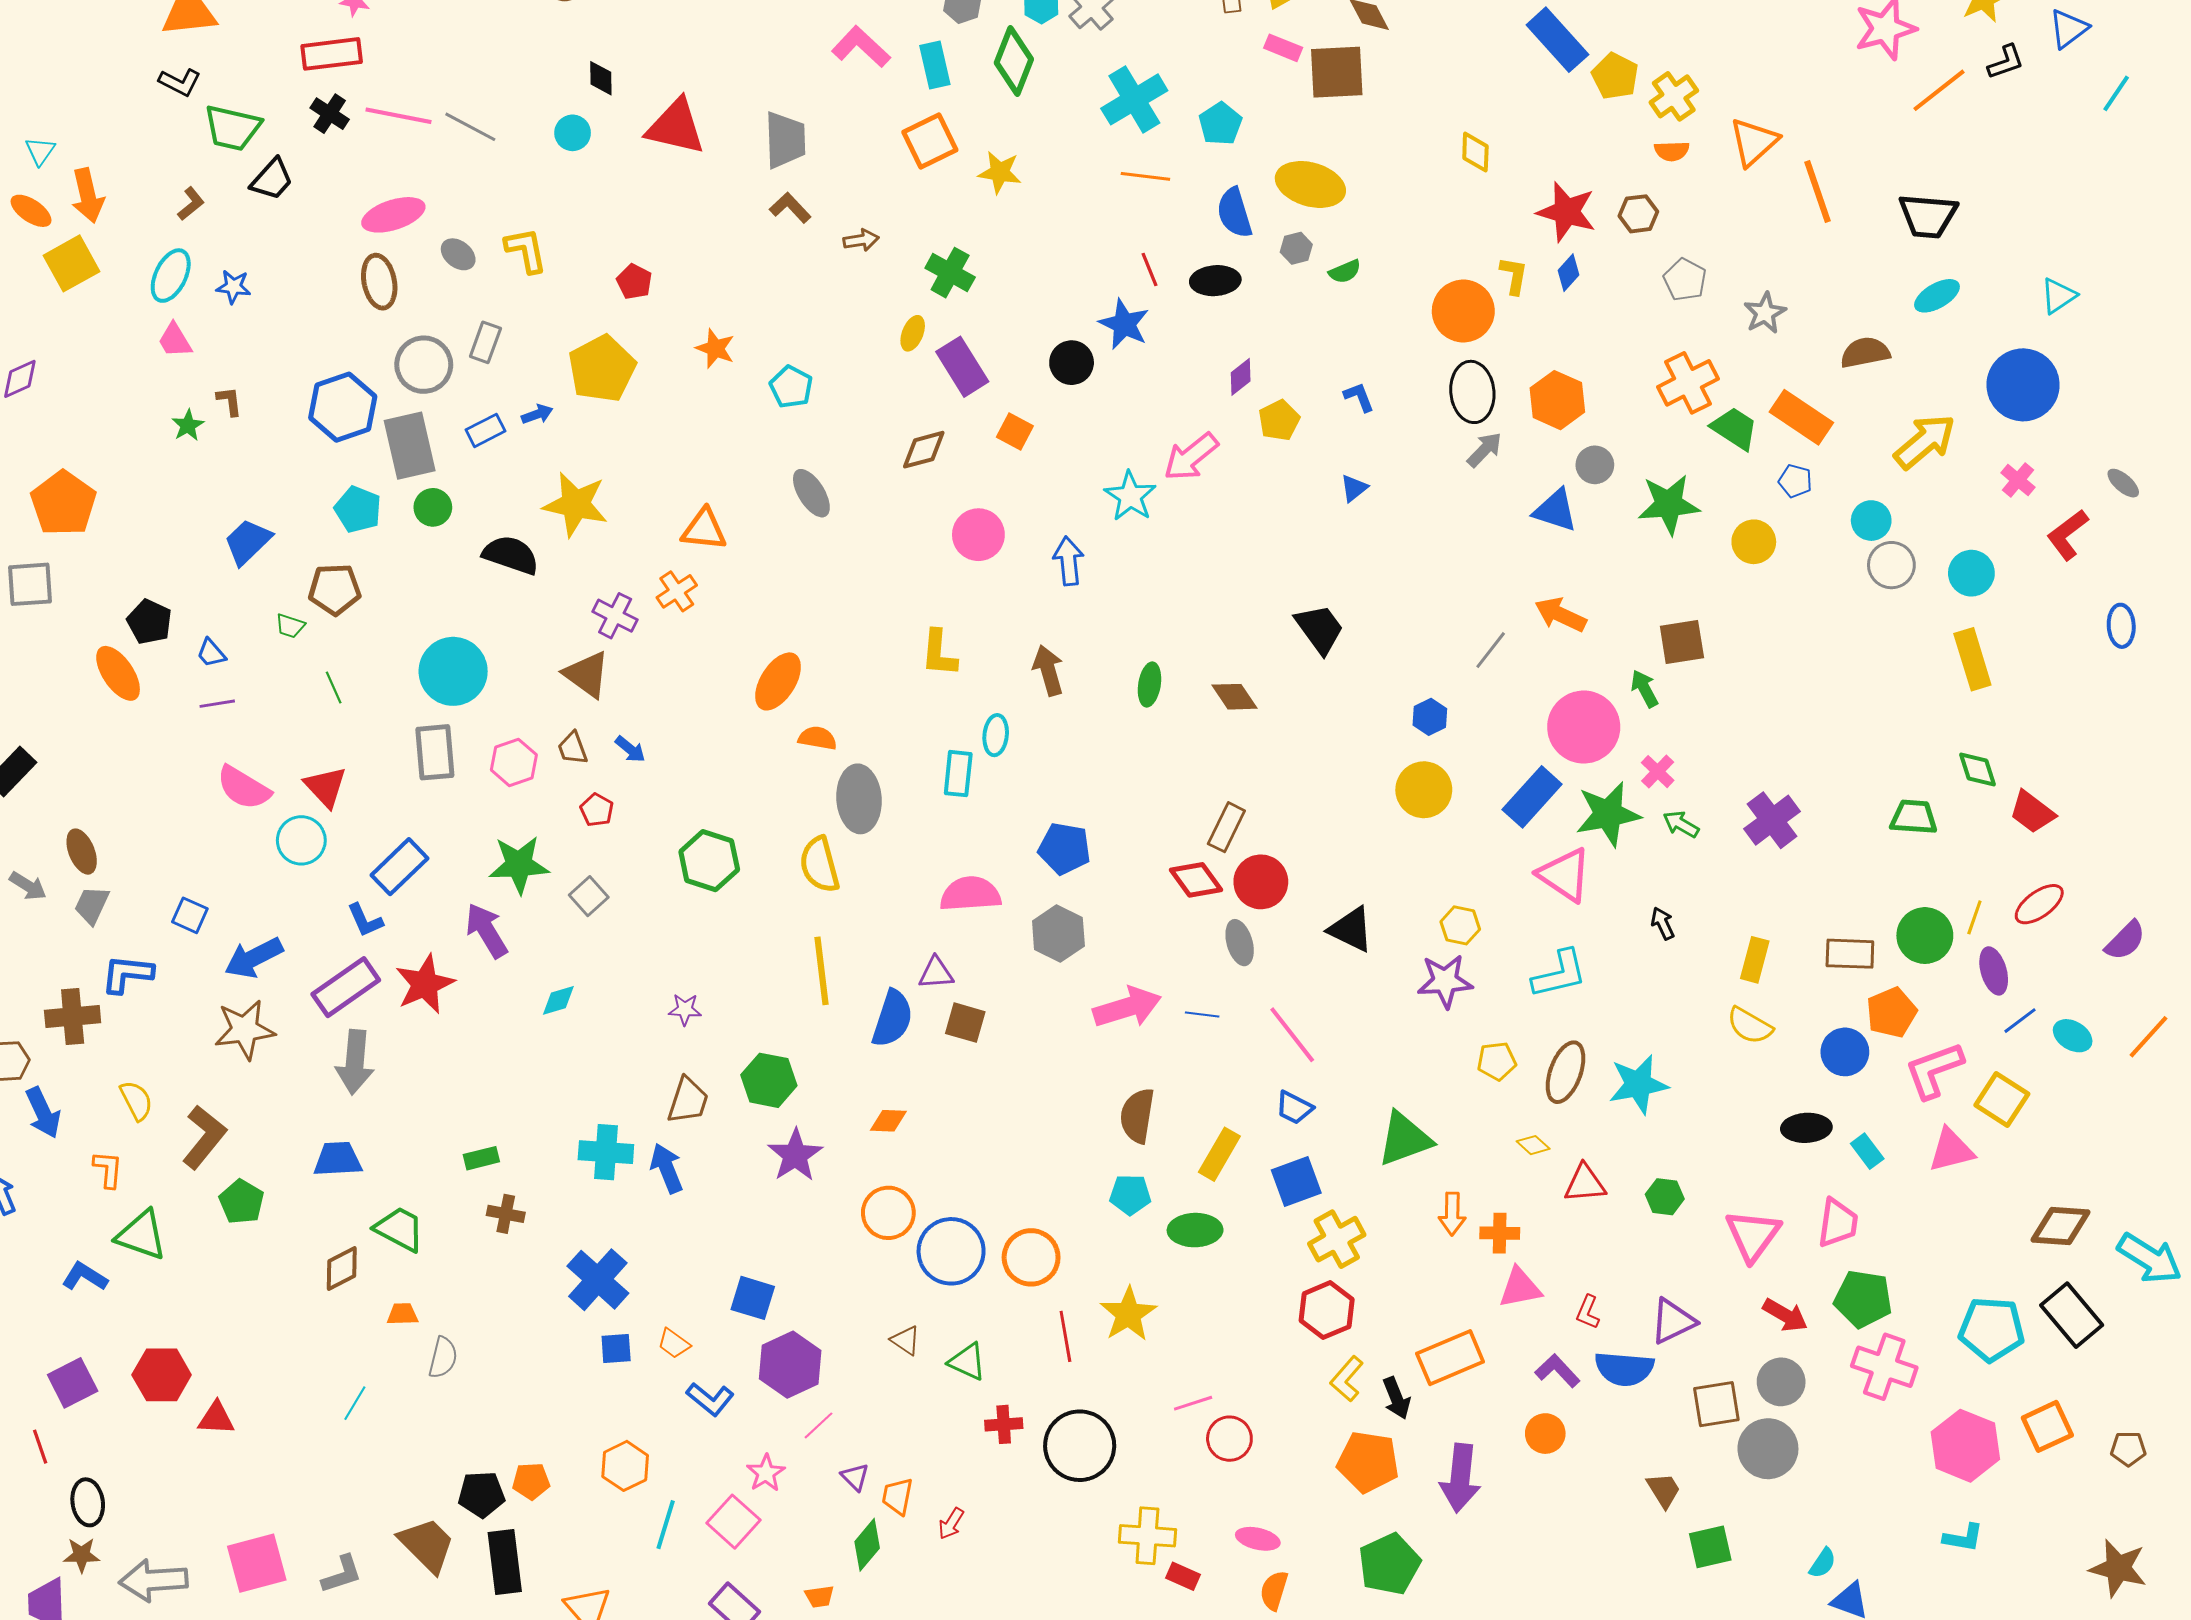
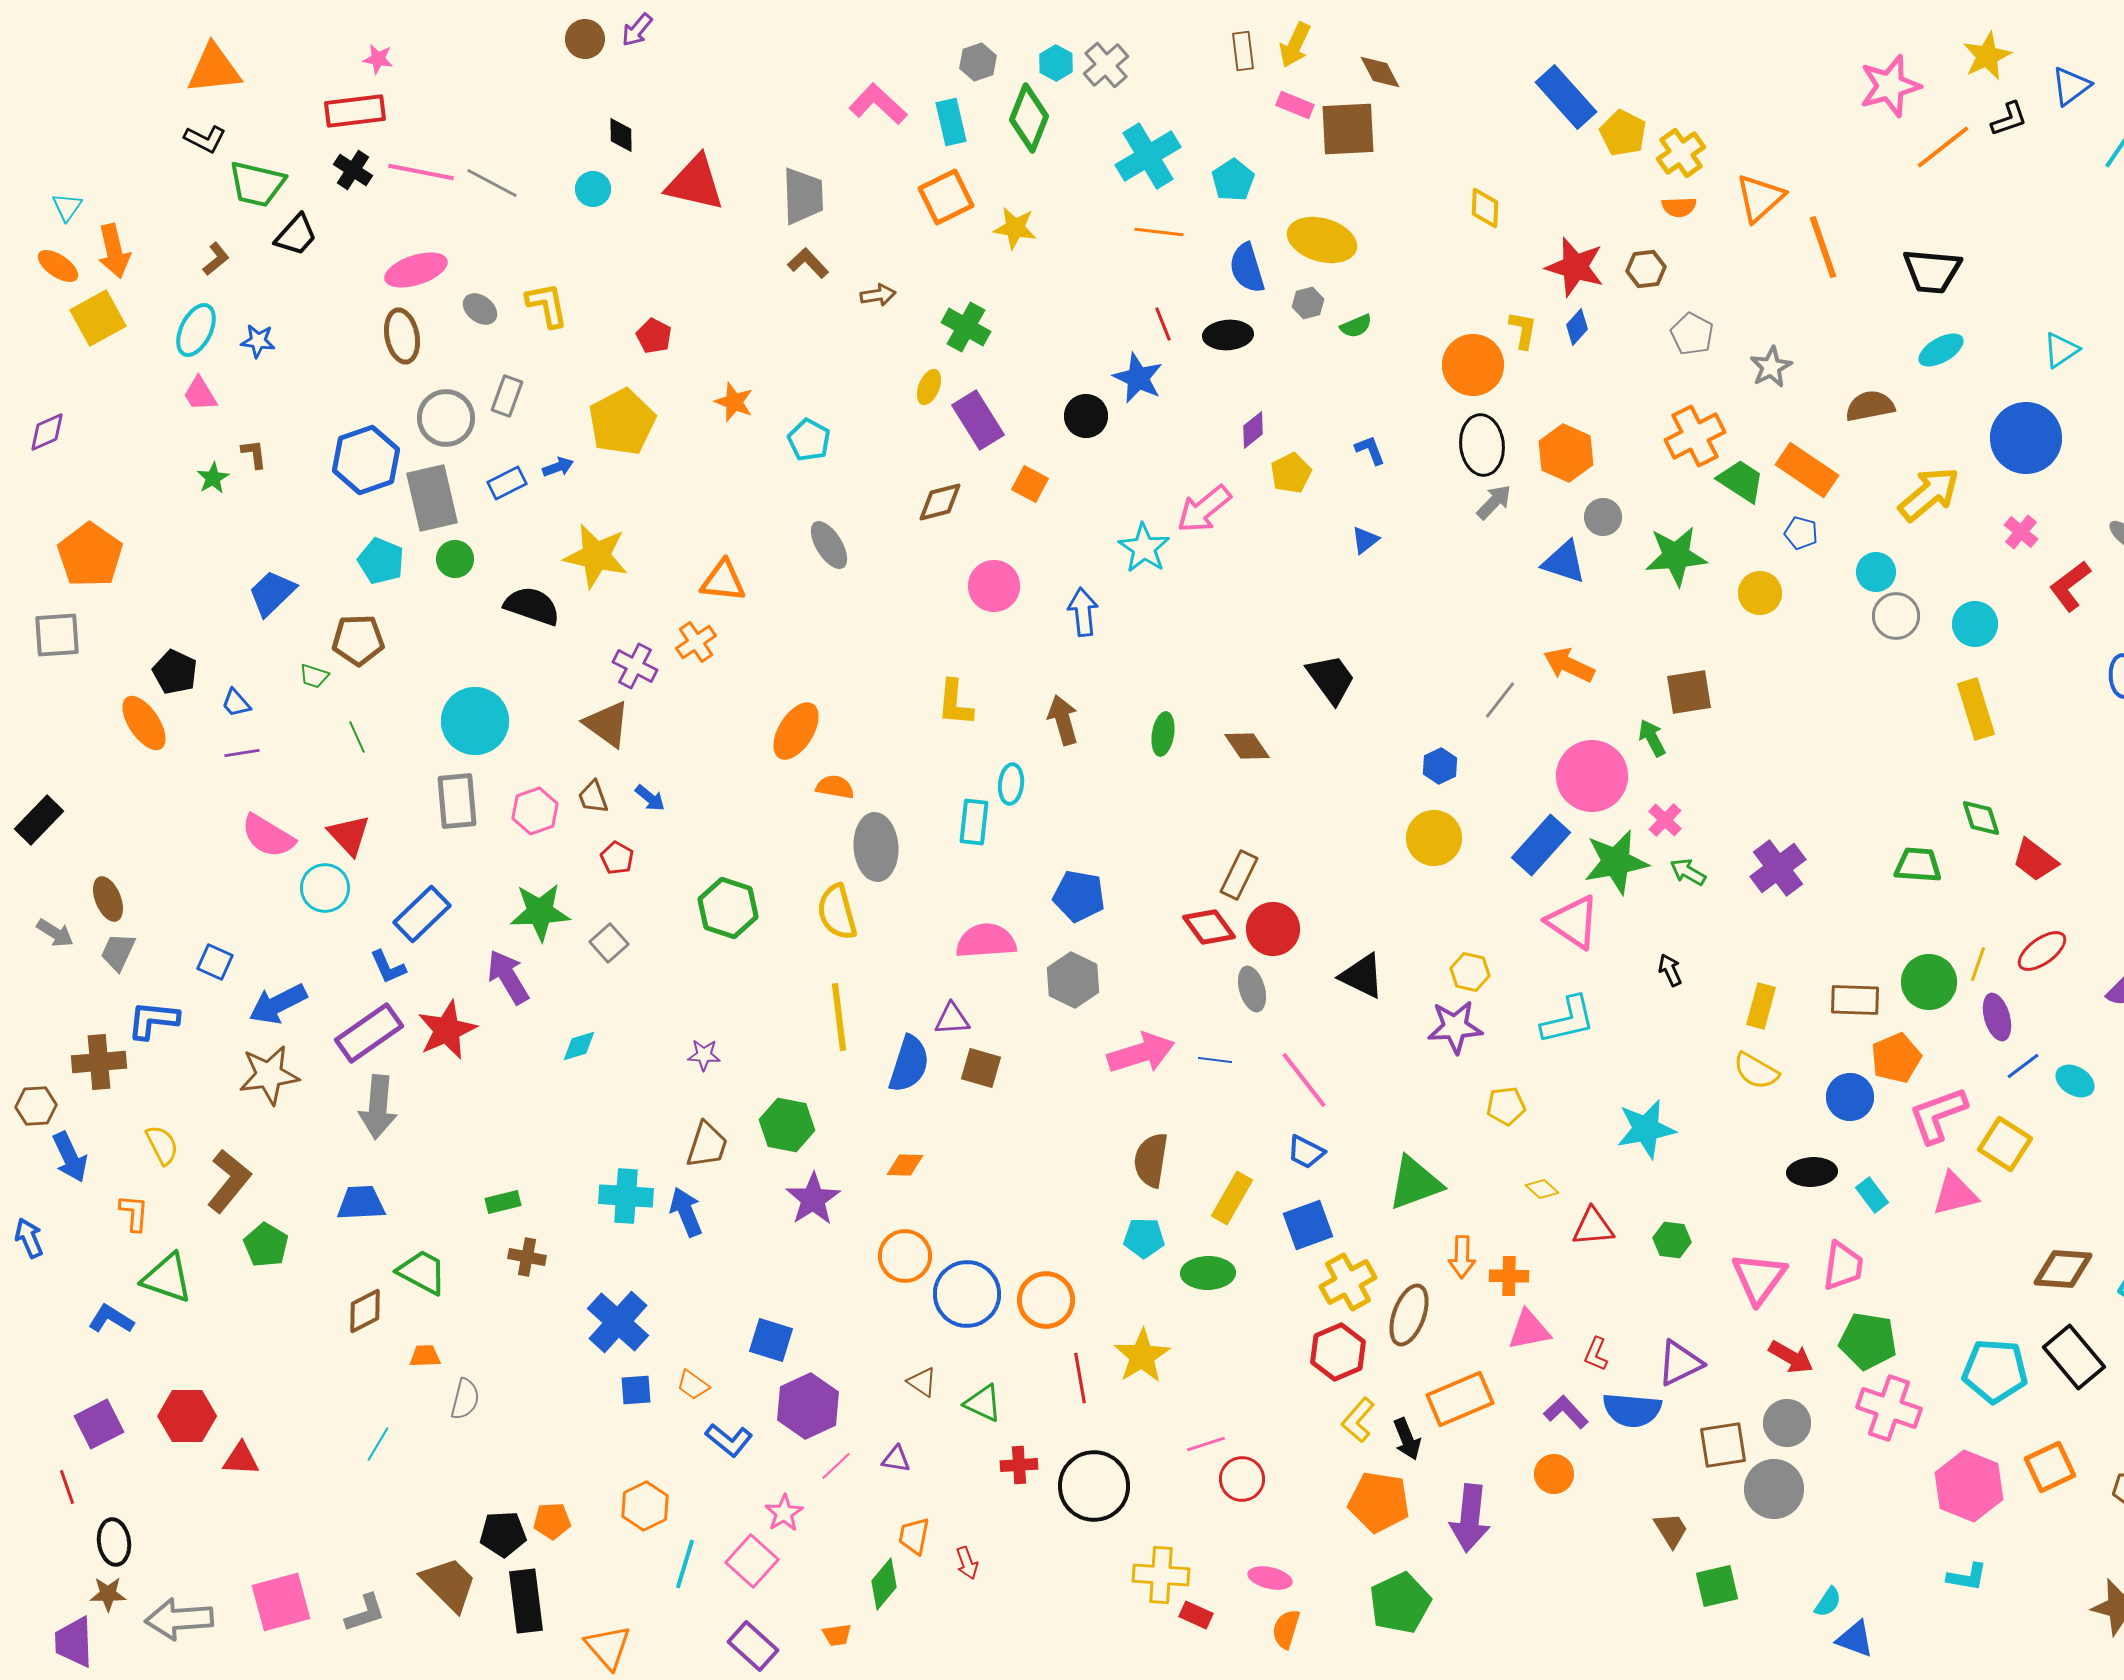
brown ellipse: (1566, 1072) -> (1409, 1315), moved
purple triangle: (855, 1477) -> (896, 1459), moved, turned -36
red arrow: (951, 1524) -> (967, 1563), turned -52

